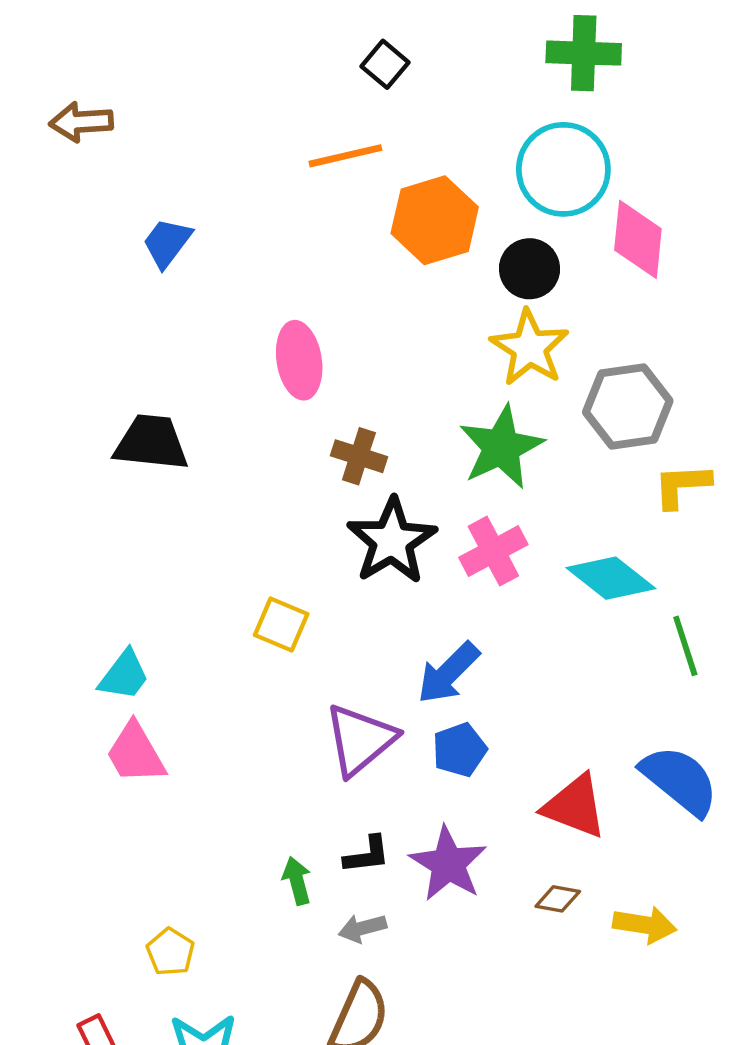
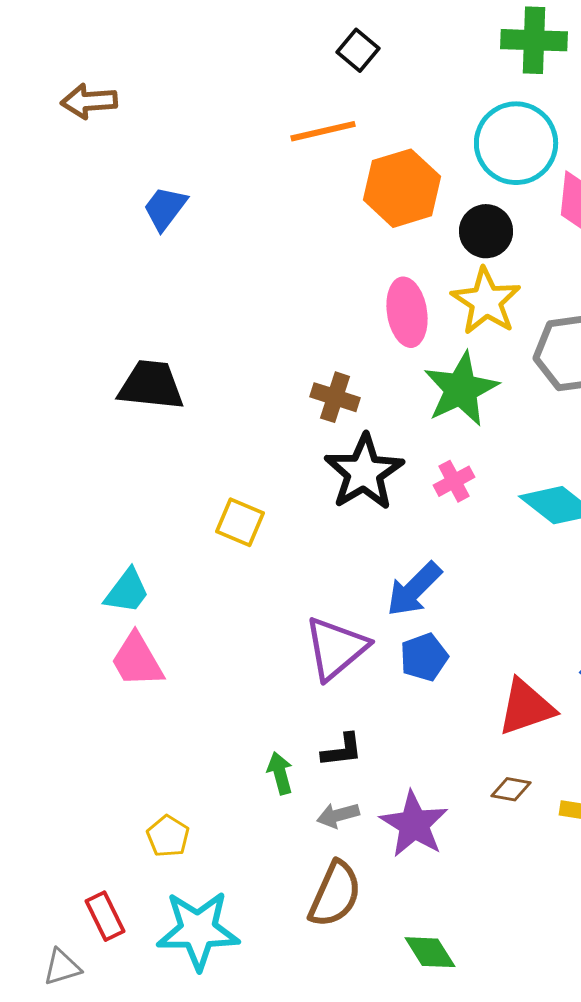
pink ellipse: (299, 360) -> (407, 312), moved
pink cross: (493, 551) -> (454, 481), size x0.7
yellow square: (281, 624) -> (240, 522), moved
red triangle: (575, 806) -> (526, 707), turned -40
purple star: (448, 864) -> (414, 824), moved

